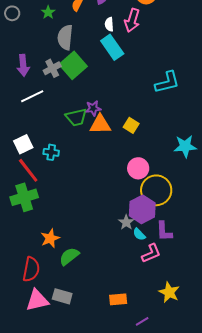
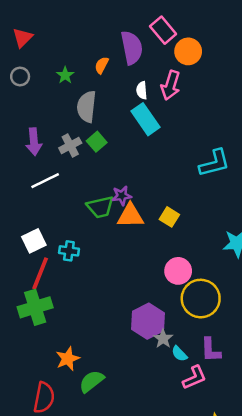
green square: (73, 65) -> (97, 142), size x0.6
red line: (28, 170) -> (40, 273), turned 60
purple hexagon: (142, 209) -> (148, 321), moved

